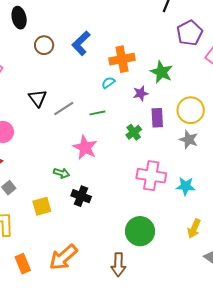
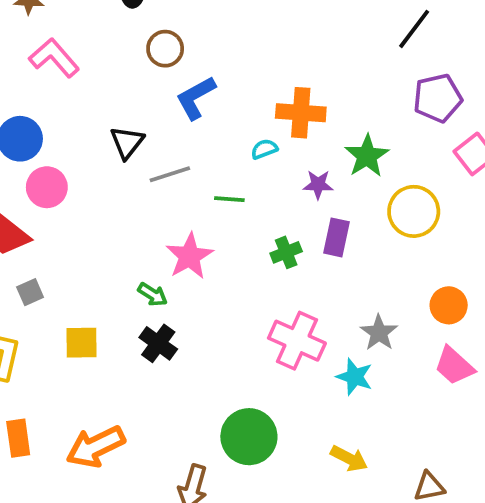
blue L-shape: (81, 43) -> (196, 98), moved
yellow circle: (191, 110) -> (414, 211), moved
gray star: (189, 140) -> (379, 333), moved
green arrow: (62, 173) -> (153, 294), moved
yellow arrow: (194, 229) -> (349, 458), turned -102

